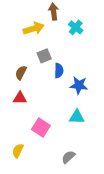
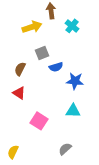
blue semicircle: (59, 71) -> (56, 67), turned 72
red triangle: (20, 98) -> (19, 93), turned 32
yellow semicircle: (18, 151) -> (13, 152), moved

